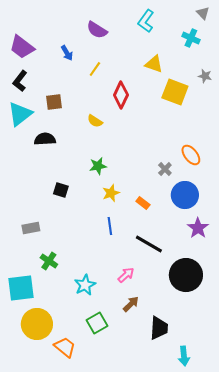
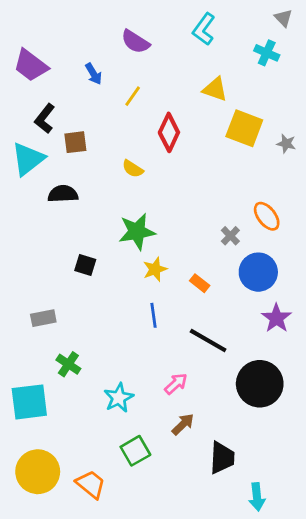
gray star: (205, 76) -> (286, 144), moved
black L-shape: (20, 81) -> (45, 118), moved
green star: (98, 166) -> (137, 232), size x1.5
yellow circle: (37, 324) -> (38, 472), moved

